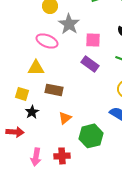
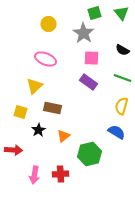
gray star: (69, 24) -> (84, 33), moved
yellow triangle: (36, 68) -> (34, 86), turned -42
black star: (32, 112) -> (38, 130), moved

